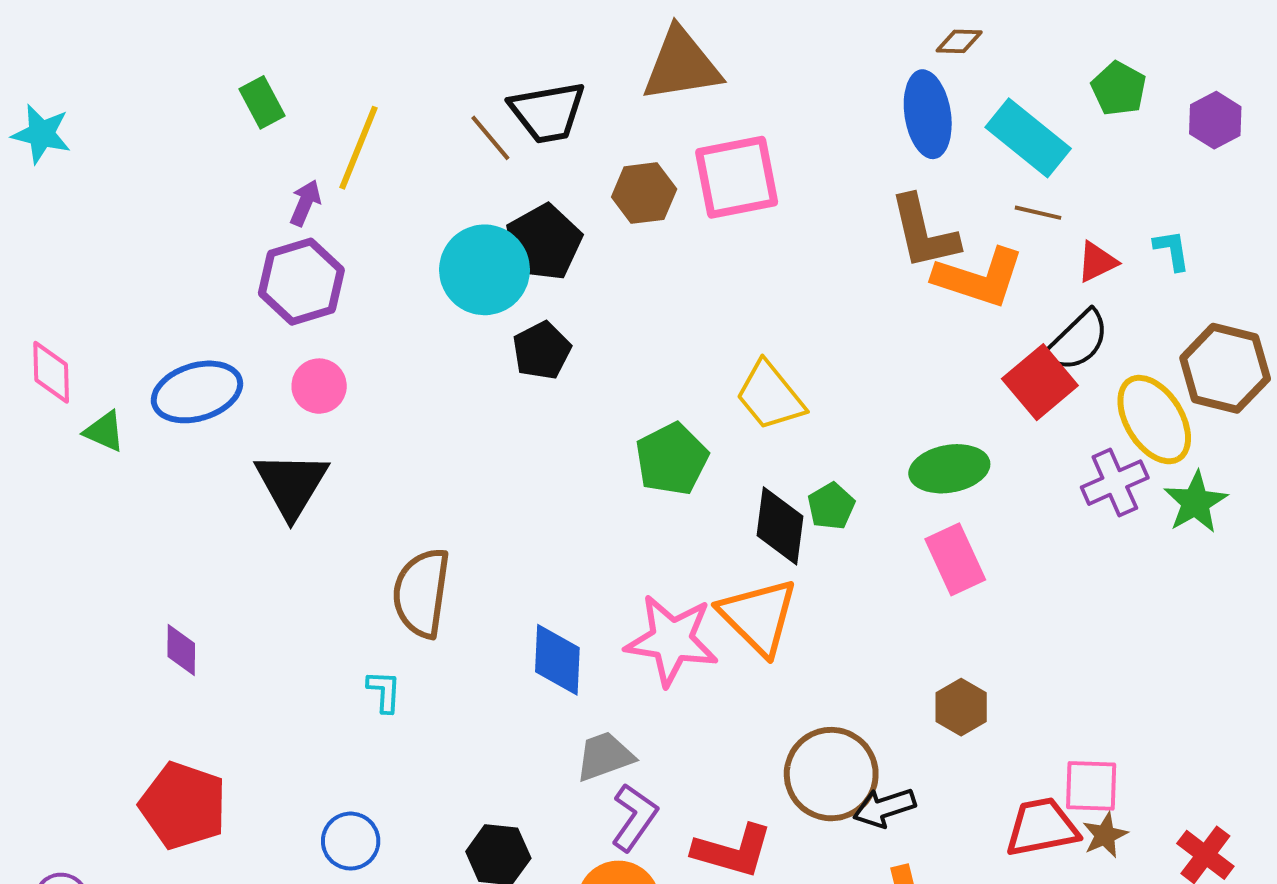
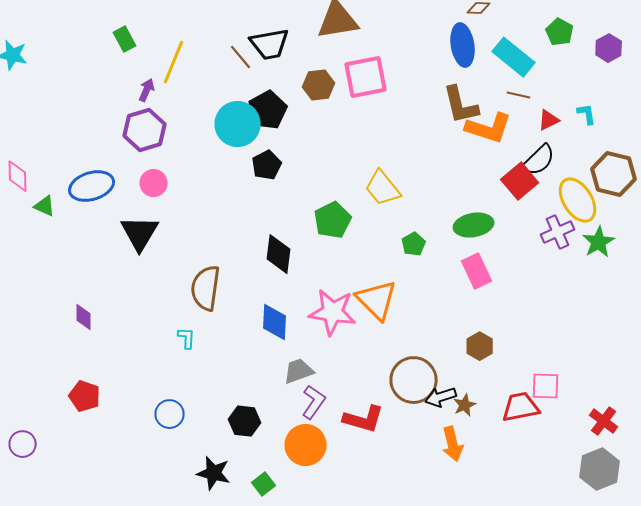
black diamond: (780, 526) -> (279, 254), moved
red pentagon: (183, 806) -> (85, 396), size x0.7
brown star: (1105, 835) -> (465, 405), moved

